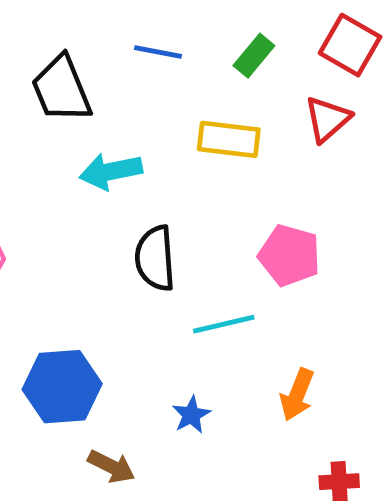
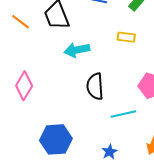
yellow rectangle: (229, 139) -> (126, 37), size x0.7

